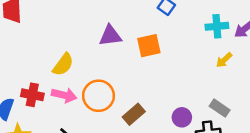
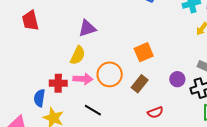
purple triangle: (110, 36) -> (87, 28), moved
orange square: (149, 46) -> (144, 52), moved

